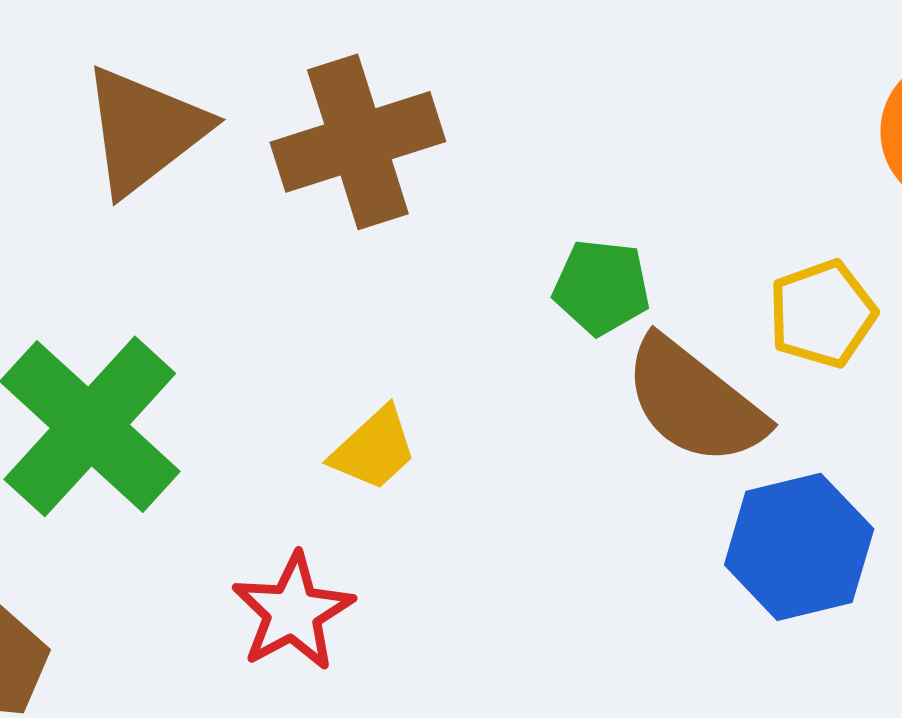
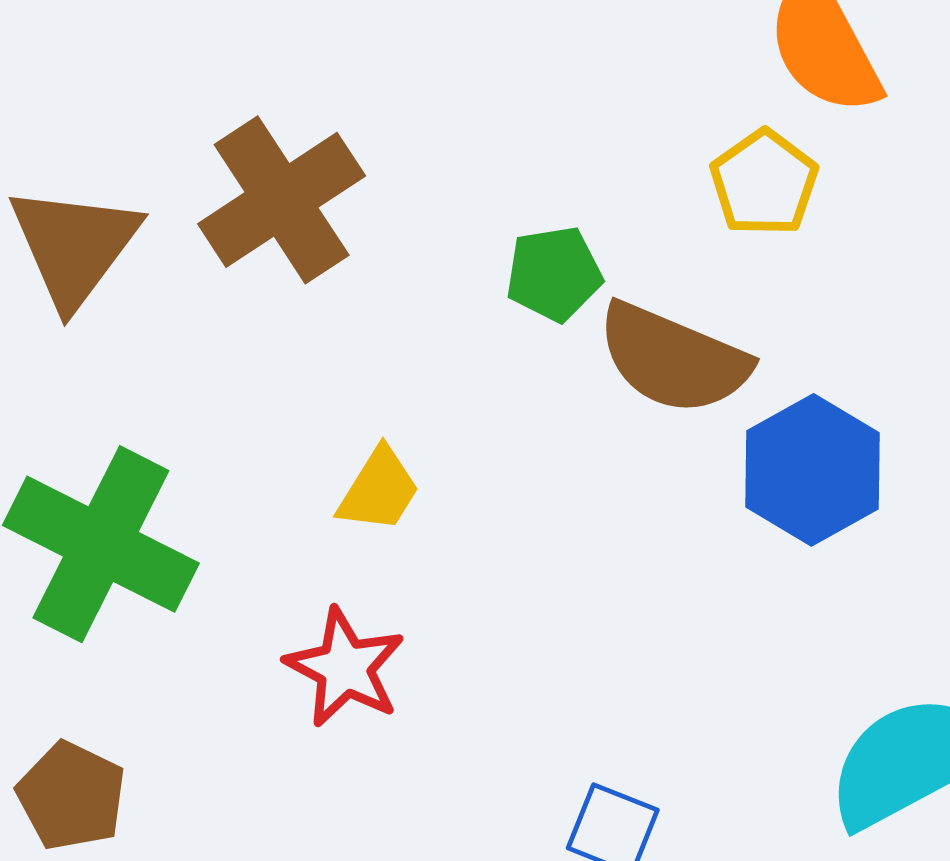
yellow pentagon: (822, 314) -> (764, 183), moved

